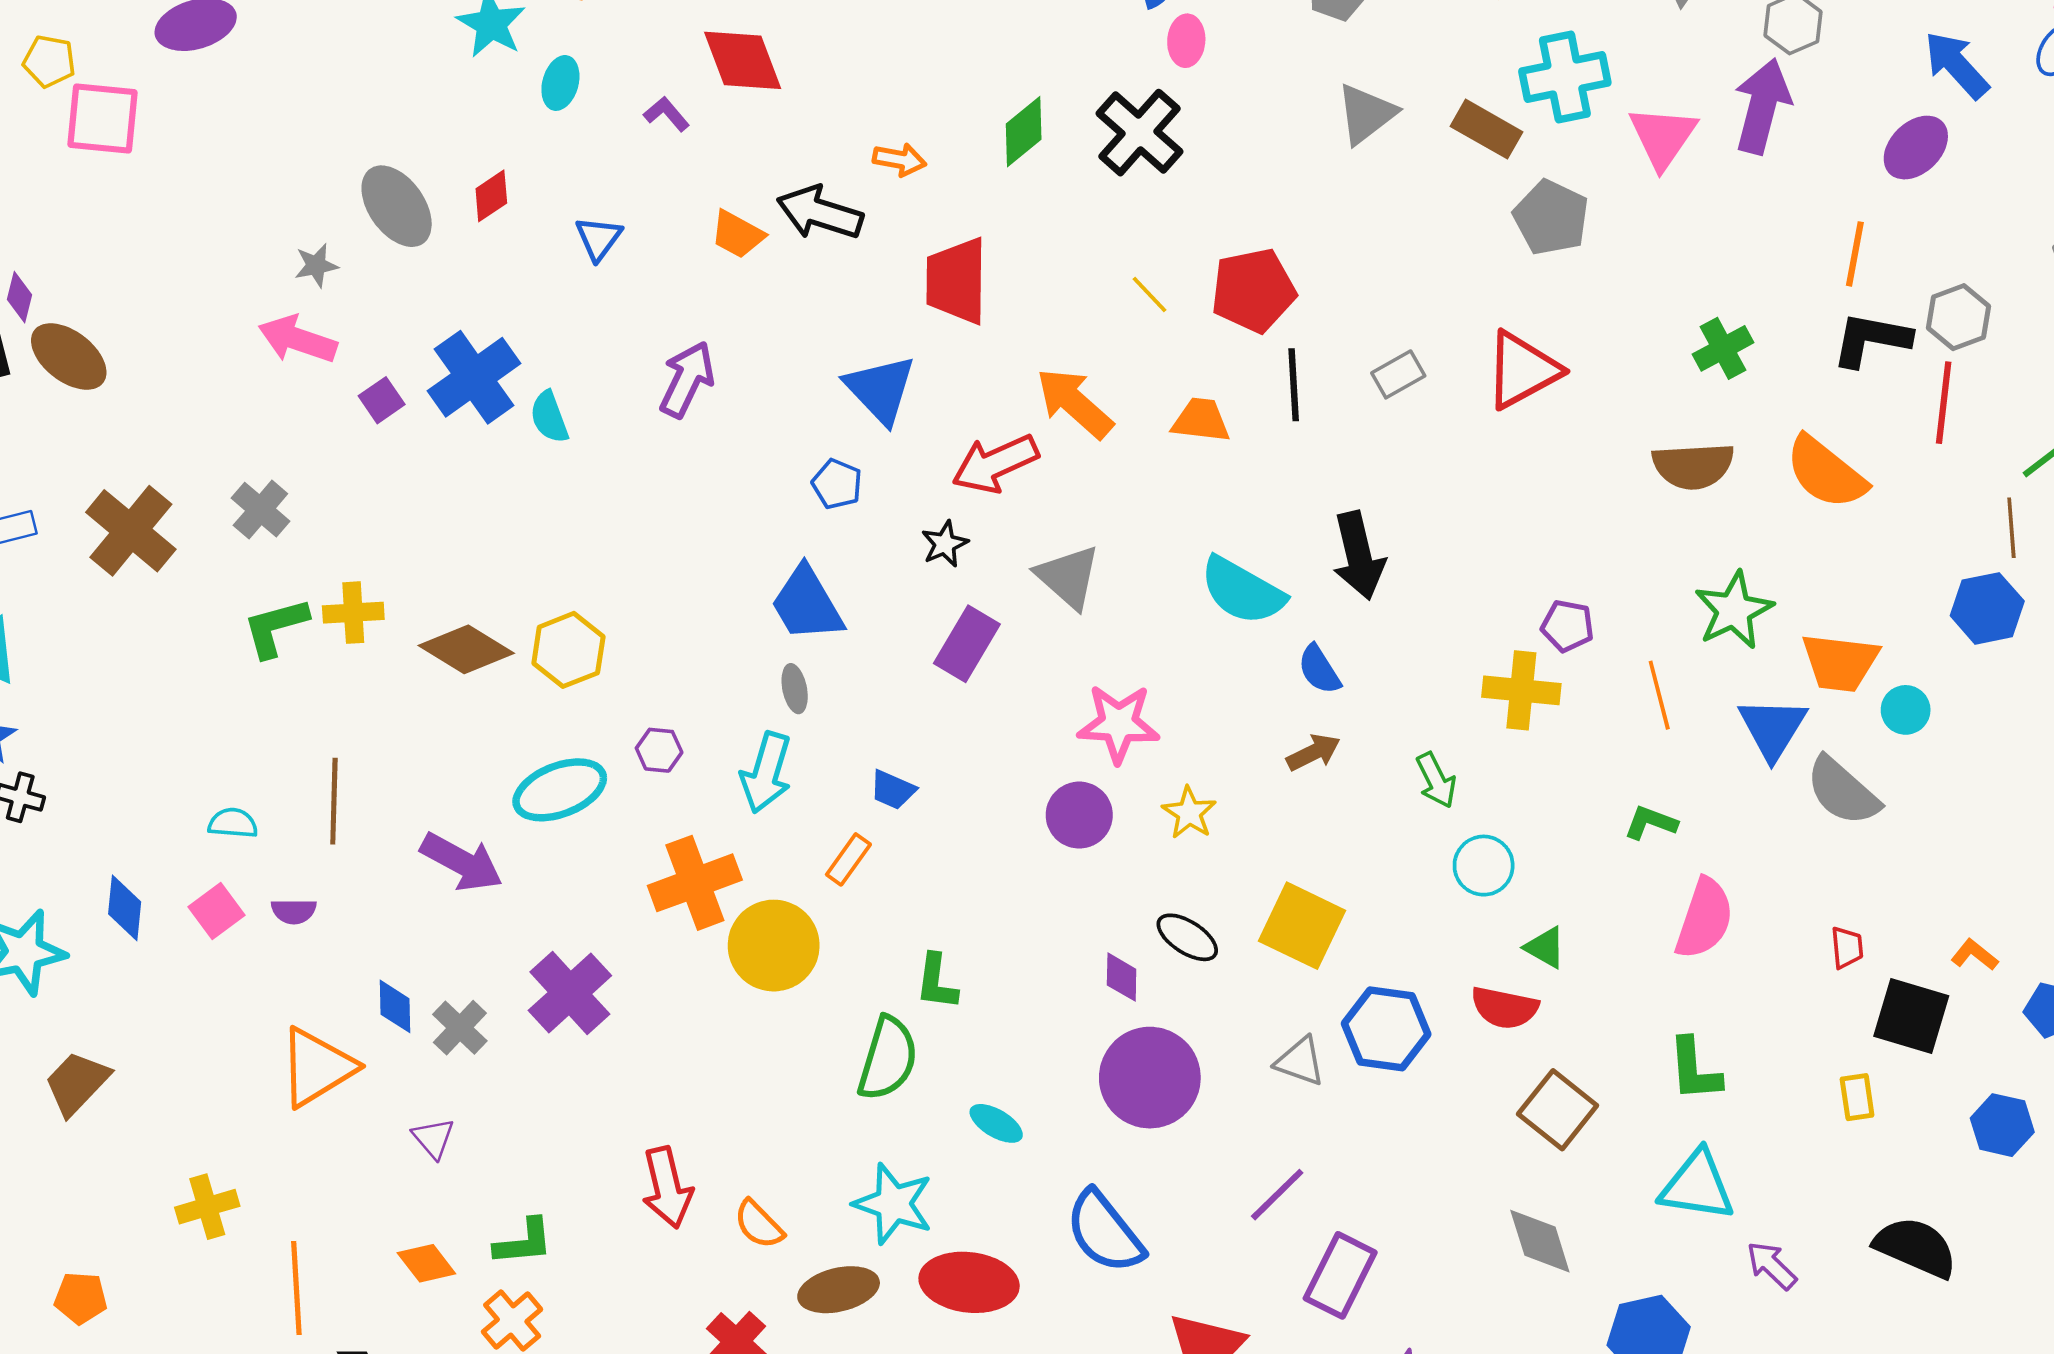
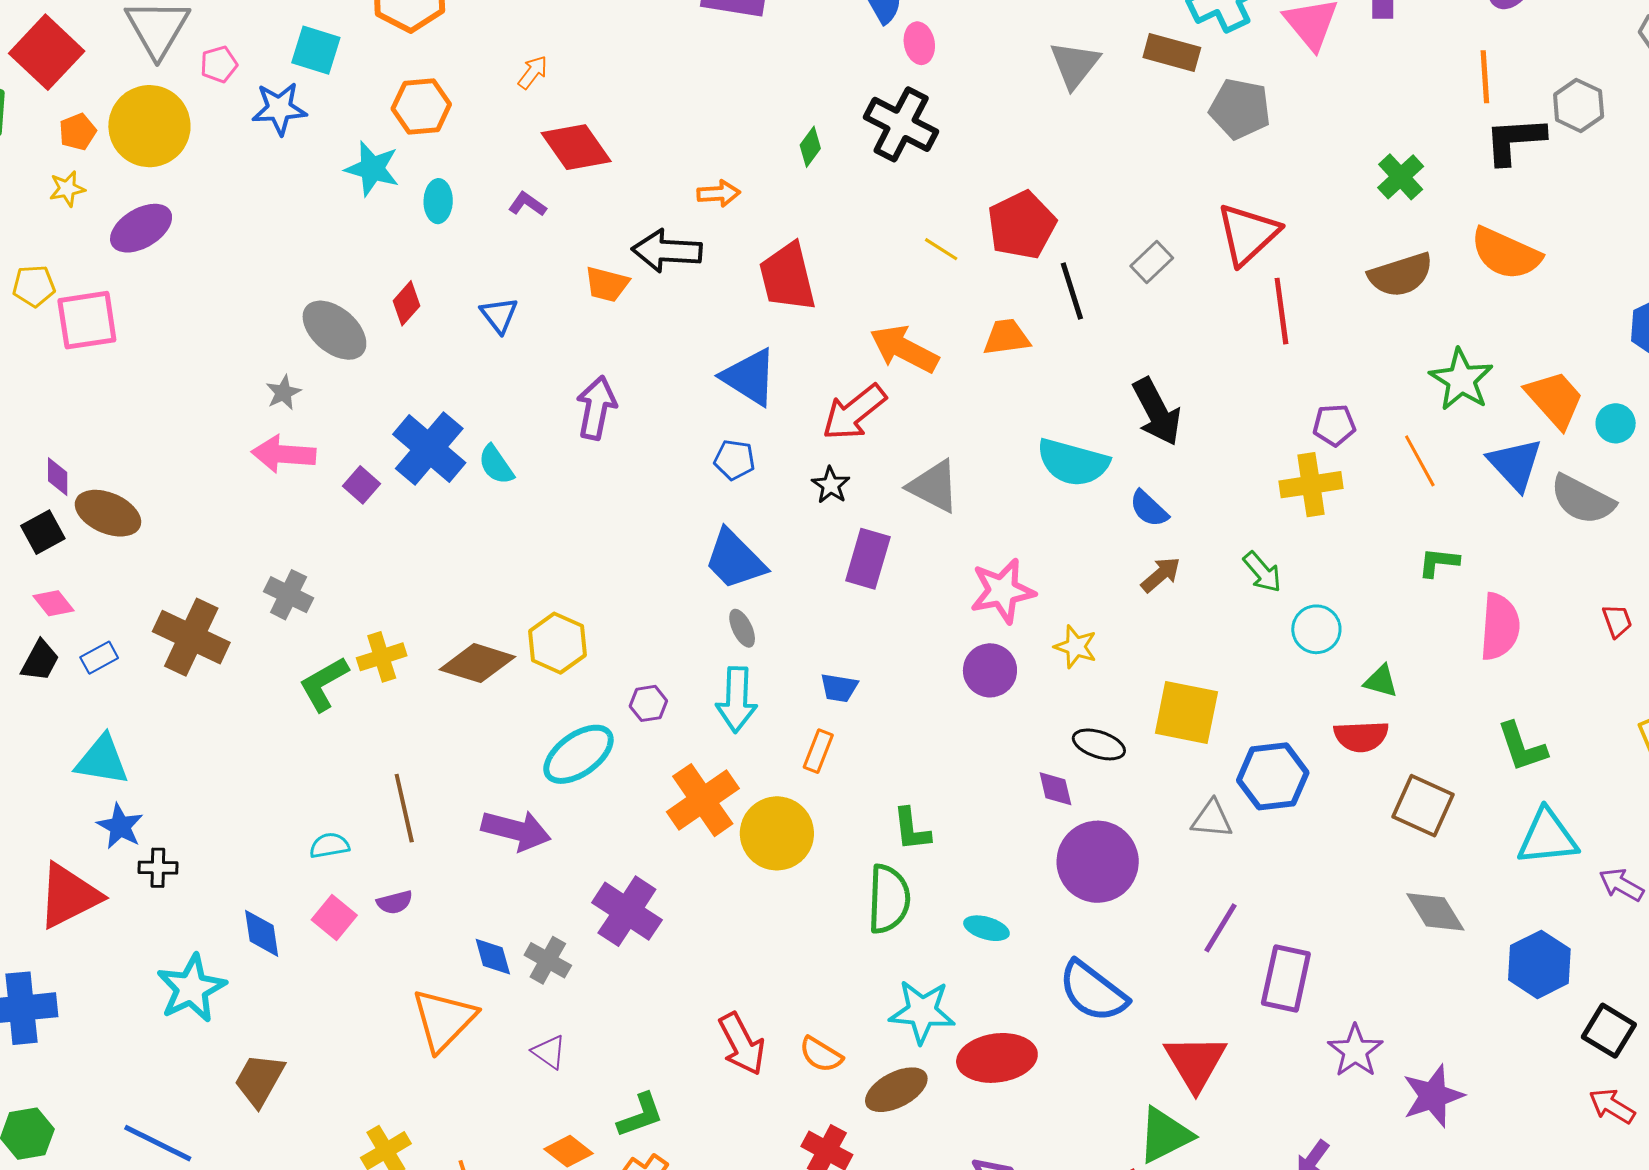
green diamond: (1024, 132) -> (810, 147), size x0.7
red line: (1944, 403) -> (1281, 311), moved
orange trapezoid: (1840, 662) -> (1555, 399), turned -124

